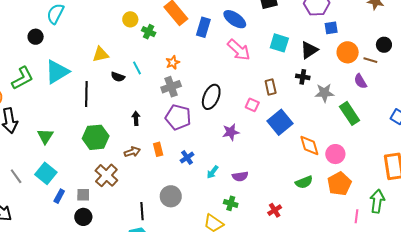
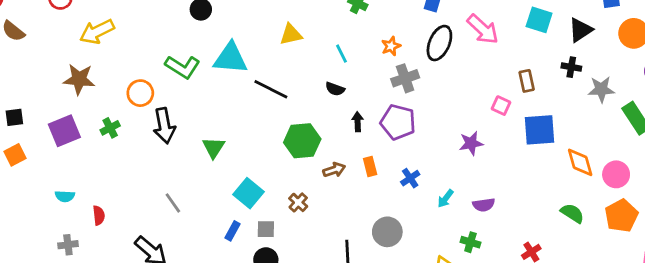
cyan triangle: (57, 72) -> (230, 58), turned 36
black semicircle: (118, 77) -> (335, 89), moved
green L-shape: (23, 78) -> (182, 67), turned 60
gray cross: (171, 87) -> (405, 78), moved
black line: (86, 94) -> (271, 89), turned -65
black ellipse: (211, 97) -> (439, 43), moved
black arrow: (136, 118) -> (358, 122), moved
blue square: (280, 122) -> (539, 130), turned 35
green hexagon: (96, 137) -> (302, 141), moved
cyan square: (46, 173) -> (249, 193), moved
brown cross: (106, 175) -> (298, 202), size x0.6
green semicircle: (304, 182) -> (572, 213), turned -126

